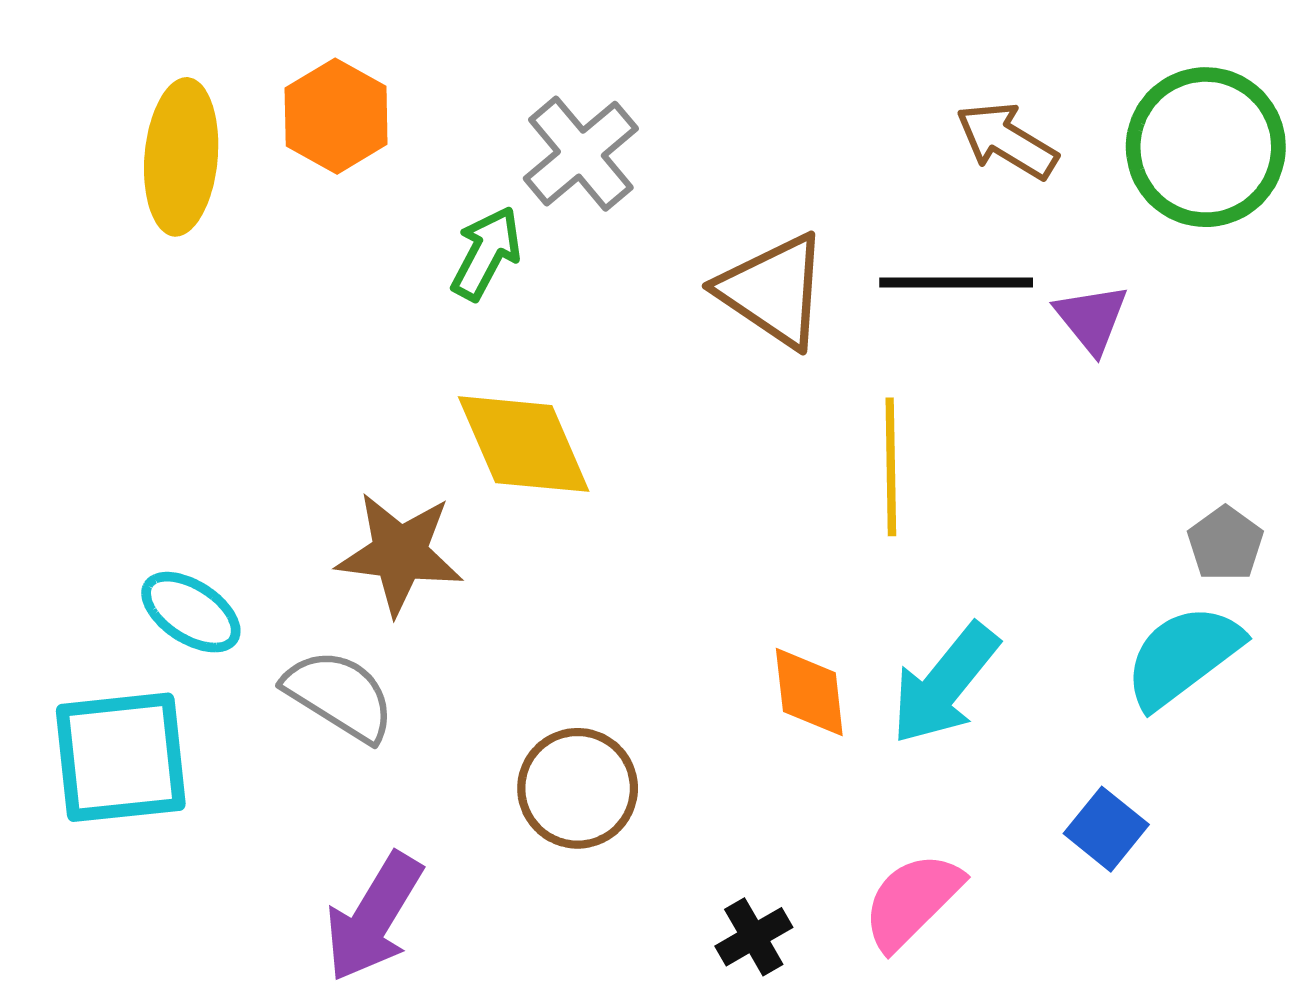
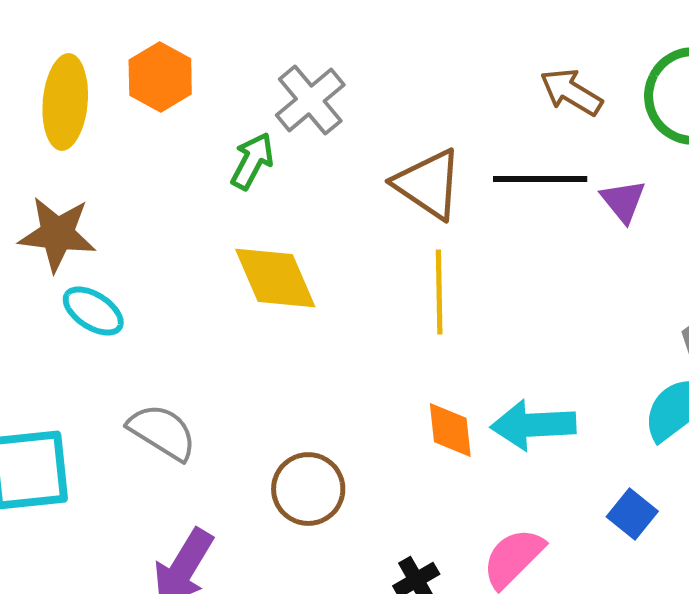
yellow line: (891, 467) -> (439, 292), moved
brown star: (400, 553) -> (57, 234), moved
cyan ellipse: (191, 612) -> (93, 311), moved
cyan arrow: (945, 684) -> (533, 425), turned 48

